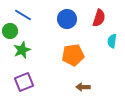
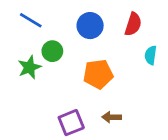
green circle: (10, 31) -> (52, 51), moved
purple square: (24, 82) -> (71, 123), moved

